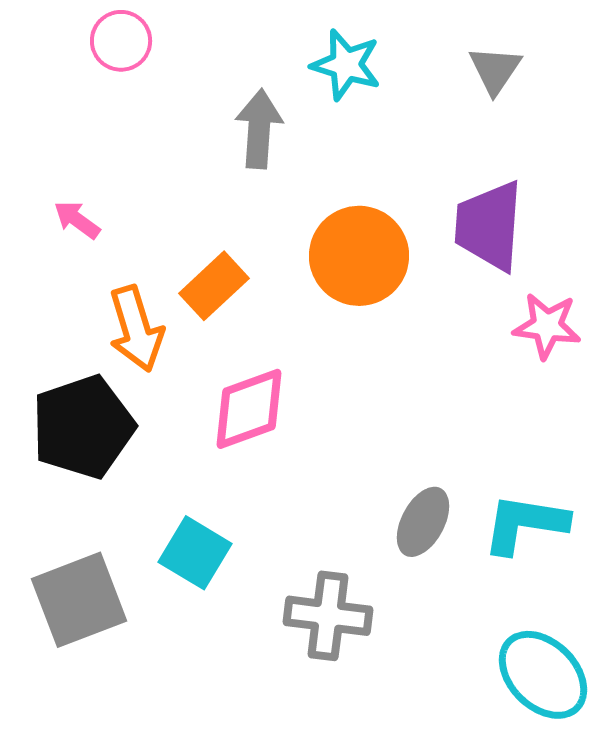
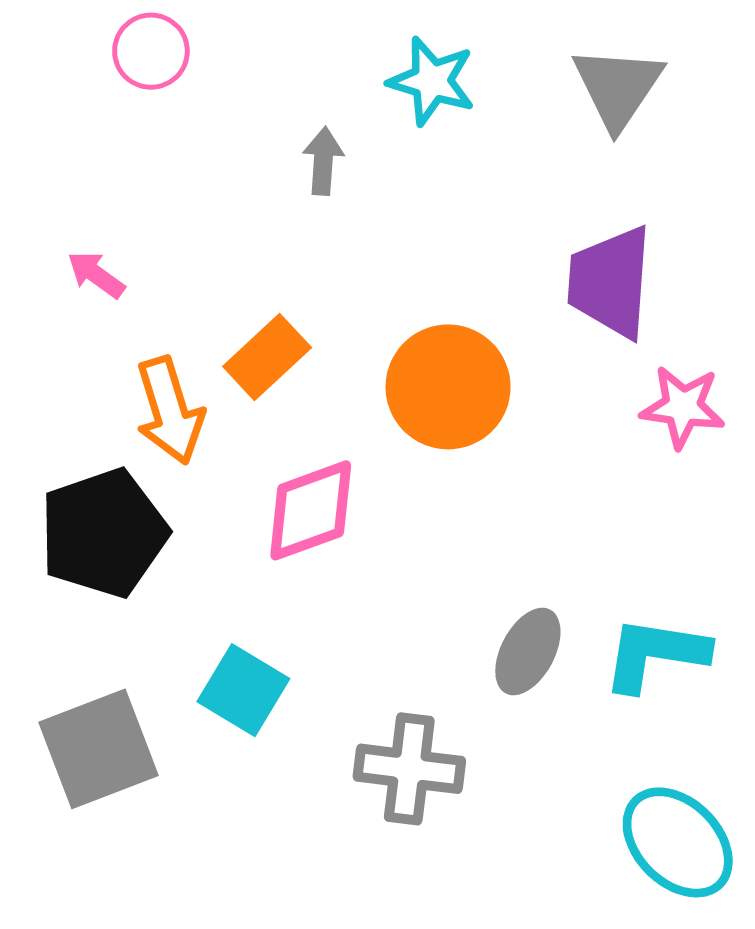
gray triangle: (495, 70) -> (618, 87), size x1.4
gray arrow: (259, 129) -> (323, 161), size x0.7
orange circle: (359, 256) -> (448, 387), moved

